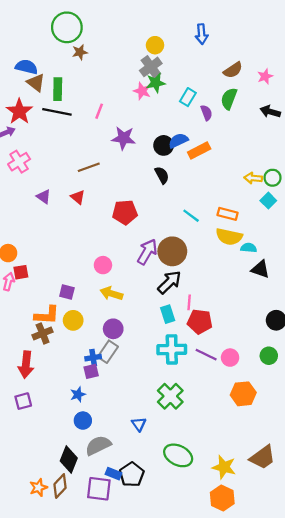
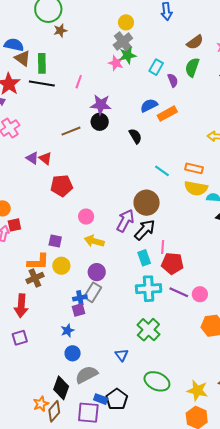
black circle: (164, 145) -> (100, 122), moved
red triangle: (78, 197) -> (45, 158), moved
red pentagon: (125, 212) -> (62, 186), moved
purple arrow: (147, 252) -> (125, 221), moved
orange star: (38, 487) -> (41, 404), moved

